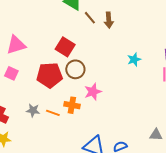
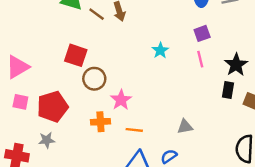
red pentagon: (49, 75) -> (53, 107), moved
gray star: (33, 110) -> (47, 140), moved
orange line: (53, 113) -> (134, 130), moved
gray triangle: (156, 135) -> (185, 127), moved

